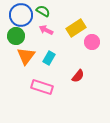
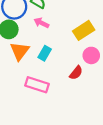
yellow rectangle: (76, 28) -> (84, 30), moved
pink circle: (92, 42) -> (91, 55), moved

